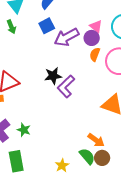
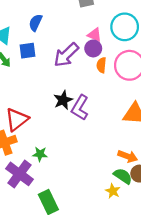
blue square: (47, 26) -> (27, 51), moved, turned 35
green star: (24, 130) -> (40, 154), moved
yellow star: (62, 165) -> (113, 191), moved

